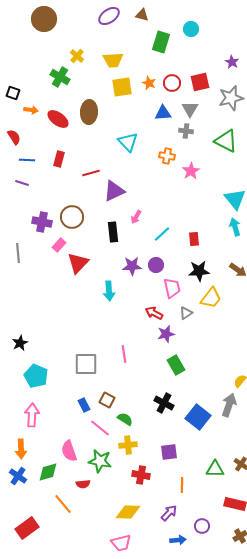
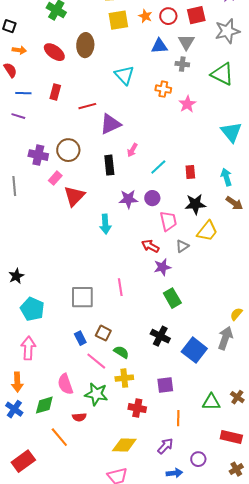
orange arrow: (31, 110) -> (19, 50), moved
cyan arrow: (235, 227) -> (226, 177), moved

